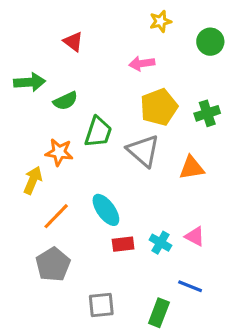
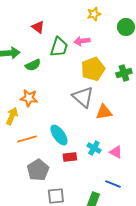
green trapezoid: (98, 132) -> (59, 47), moved
orange triangle: (192, 168) -> (104, 112), moved
orange line: (56, 216) -> (27, 139), turned 30
cyan cross: (160, 243) -> (94, 148), moved
gray pentagon: (53, 264) -> (38, 170), moved

